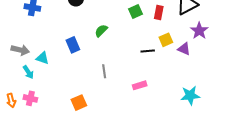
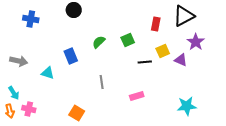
green square: (136, 11) -> (128, 40), moved
cyan triangle: (42, 58) -> (48, 73), moved
cyan arrow: (28, 72) -> (14, 93), moved
orange square: (79, 103) -> (77, 113), turned -35

